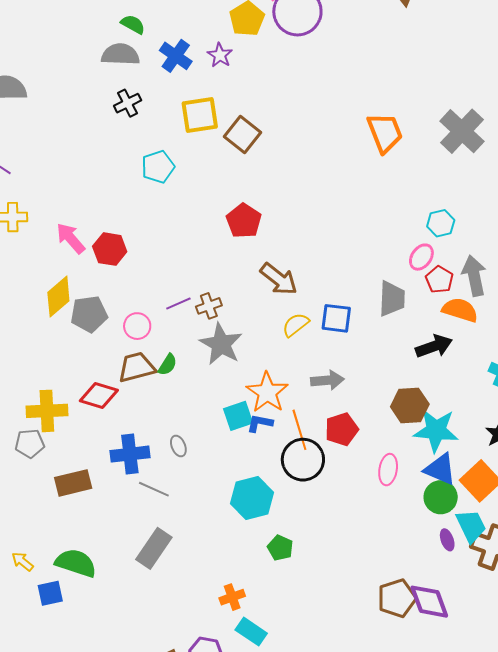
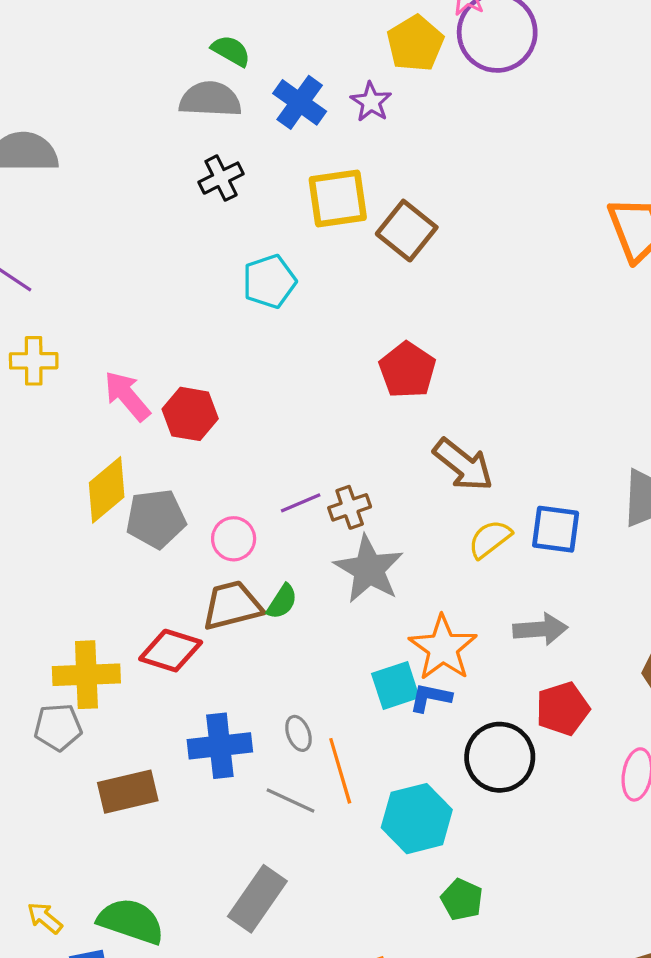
orange line: (299, 430) -> (340, 771), moved
gray line: (154, 489) -> (291, 800), moved

